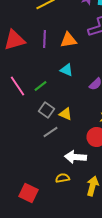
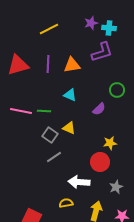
pink line: (18, 86) -> (21, 111), turned -45
green line: (41, 86) -> (44, 111), turned 40
yellow triangle: (66, 114) -> (69, 128), moved

